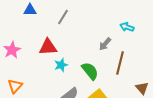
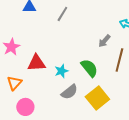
red triangle: (48, 47) -> (36, 63), moved
cyan star: (61, 65) -> (61, 71), moved

